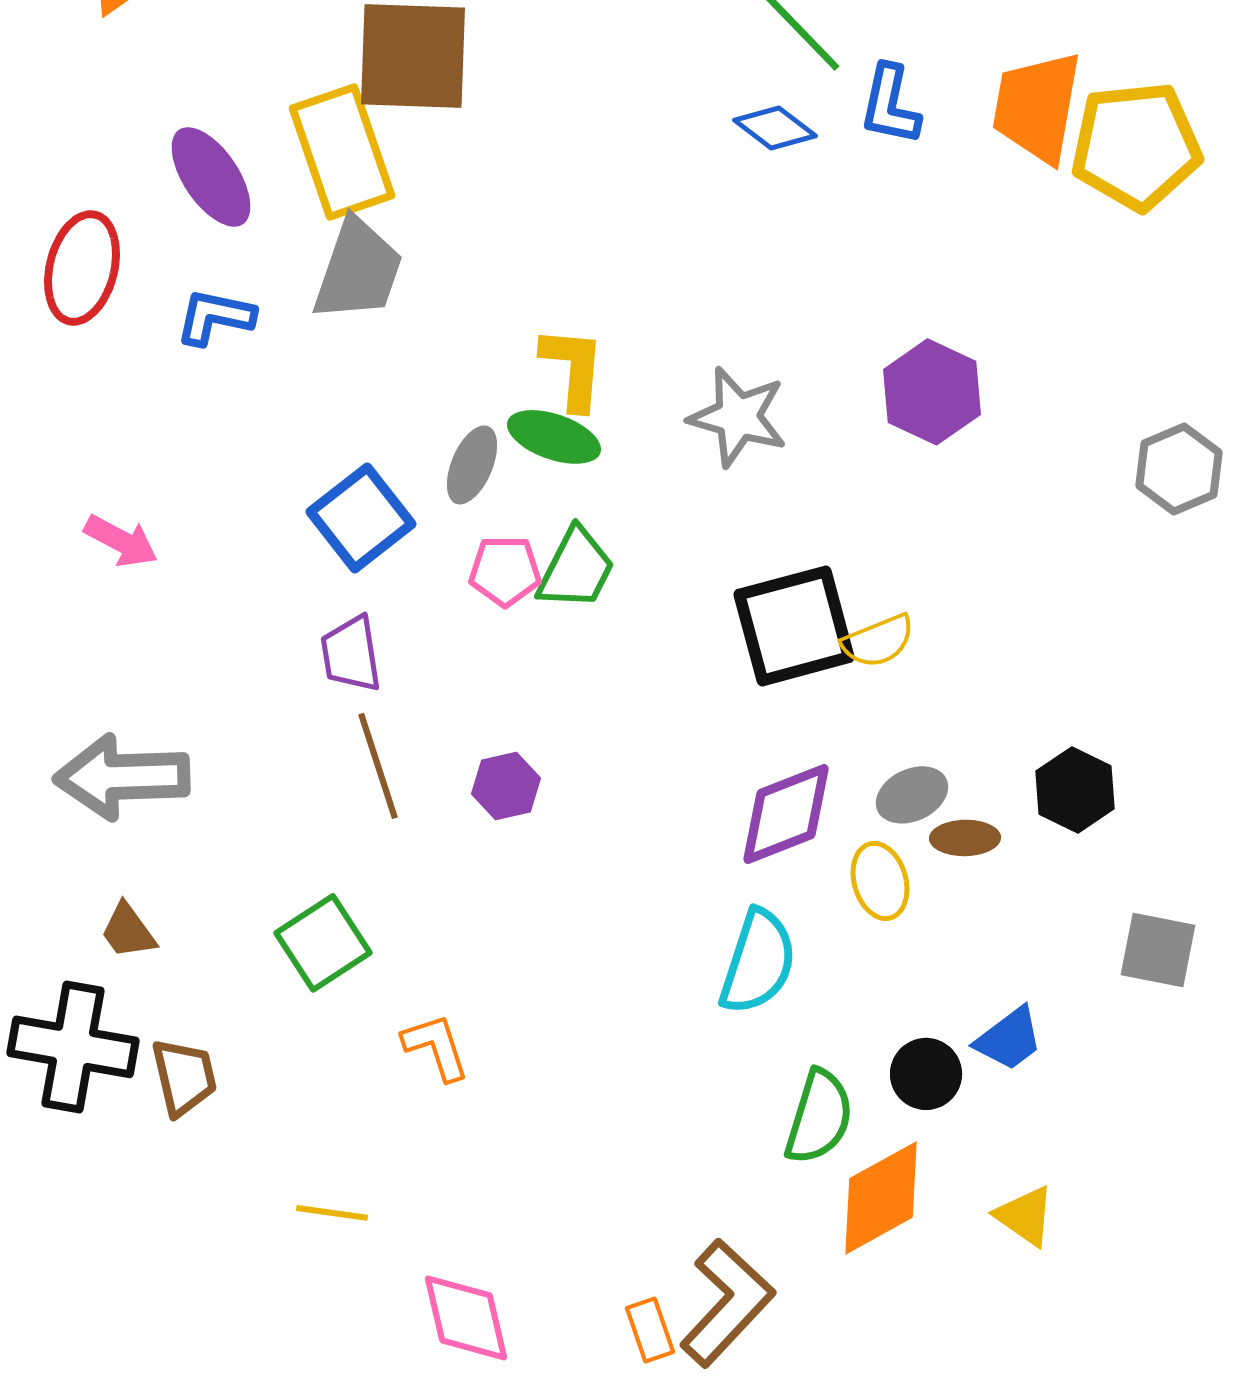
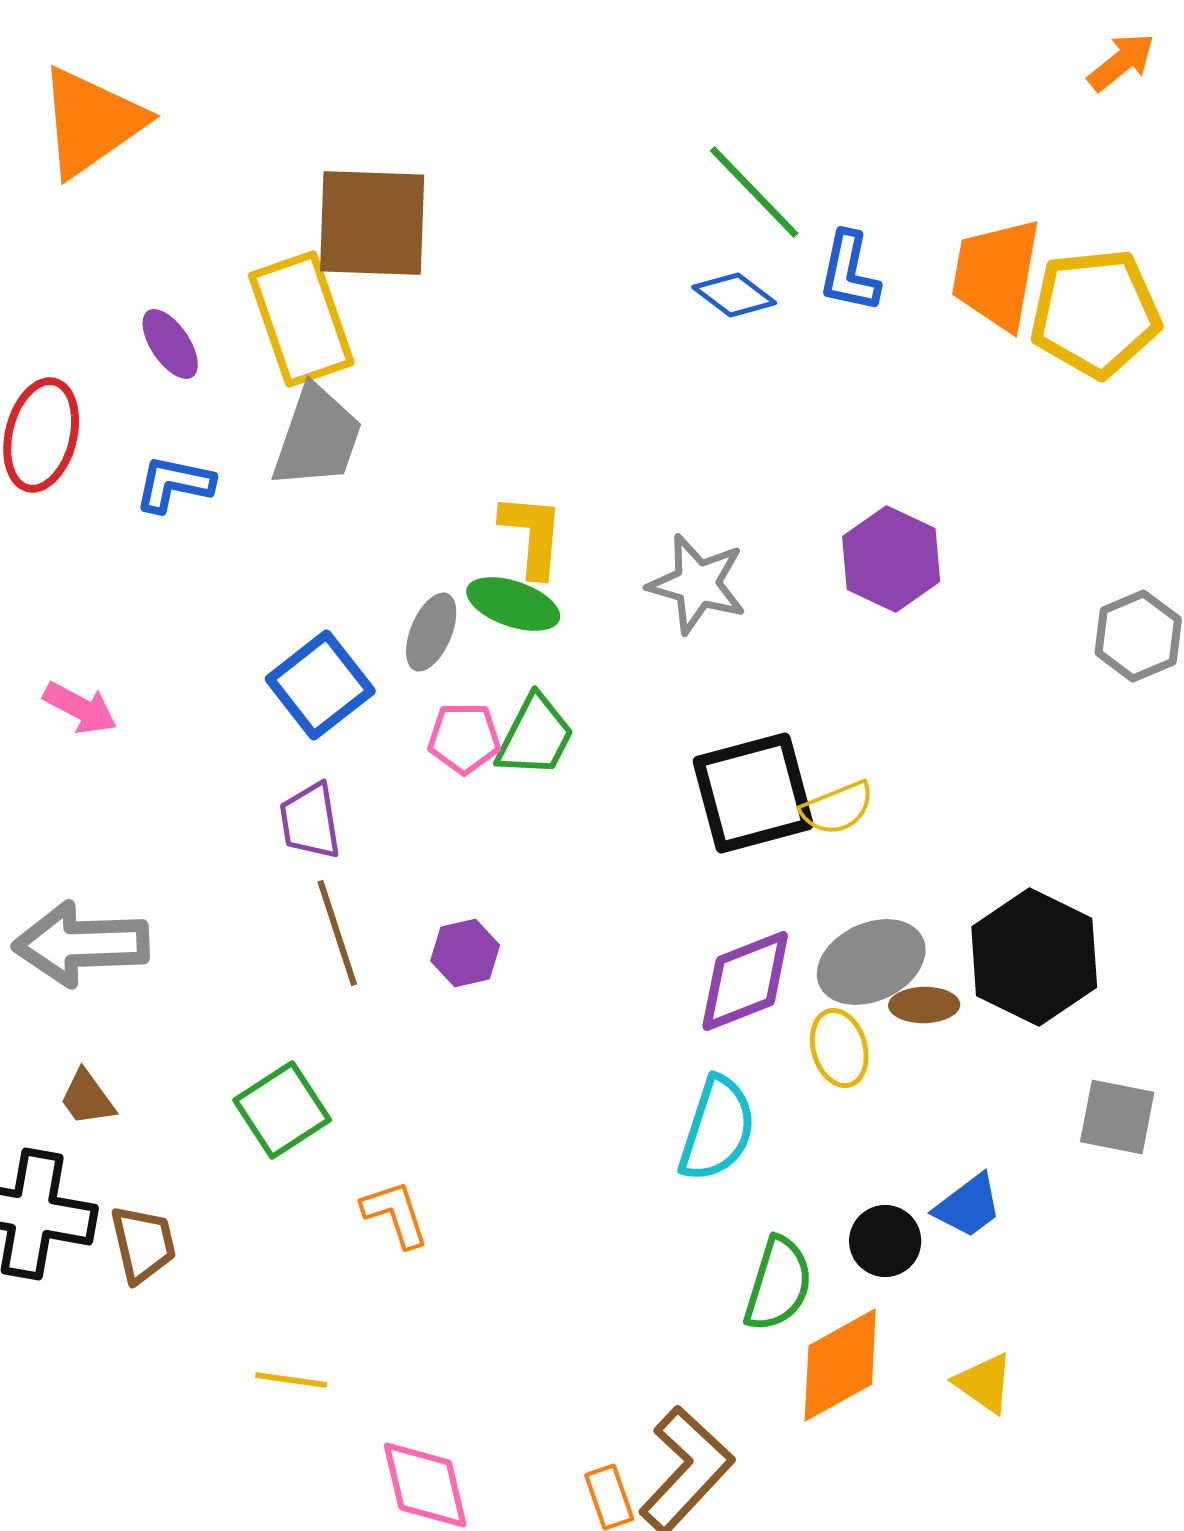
purple ellipse: (211, 177) -> (170, 344), size x0.7
black hexagon: (1075, 790) -> (1034, 957), size x1.6
gray ellipse: (912, 795) -> (871, 962), size x1.5

